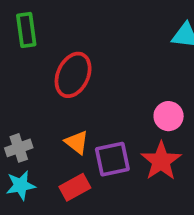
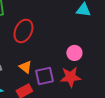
red star: (161, 161) -> (70, 77), turned 30

